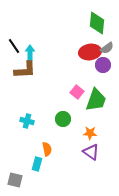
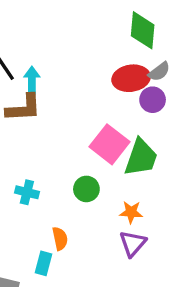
pink square: (77, 92) -> (110, 144), size x1.6
purple triangle: (91, 152) -> (133, 244), turned 36

